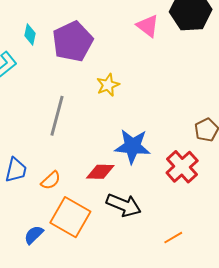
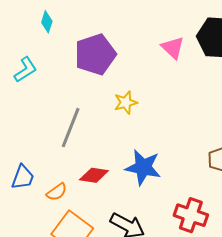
cyan diamond: (30, 35) -> (47, 22), moved
red cross: (182, 167) -> (191, 215), moved, turned -36
red diamond: (100, 172) -> (94, 175), moved

